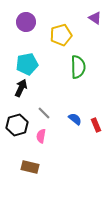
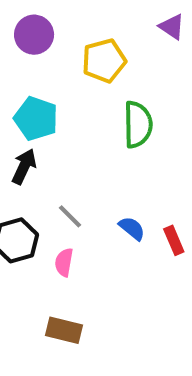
cyan pentagon: (27, 64) -> (36, 119), turned 30
brown rectangle: (30, 167) -> (64, 330), moved

